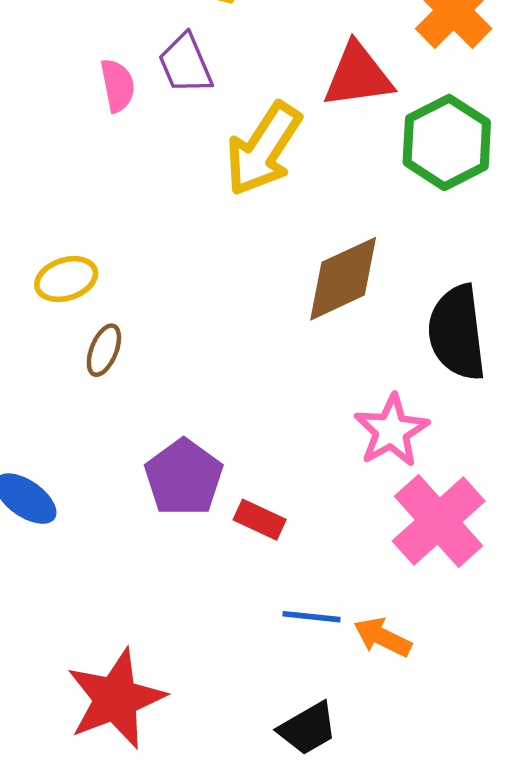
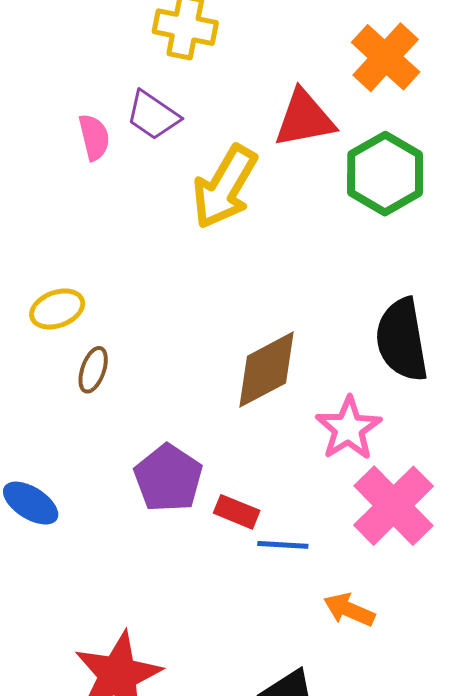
purple trapezoid: (186, 64) -> (153, 115), turned -30
brown diamond: (343, 279) -> (266, 370), moved
blue line: (311, 617) -> (283, 545), moved

